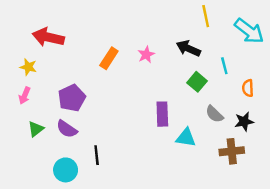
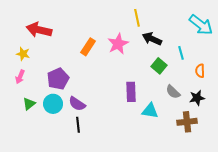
yellow line: (206, 16) -> (137, 18), moved
pink star: (146, 55) -> (118, 44), size x1.5
purple semicircle: (67, 129) -> (77, 104), moved
cyan circle: (66, 170) -> (53, 104), moved

